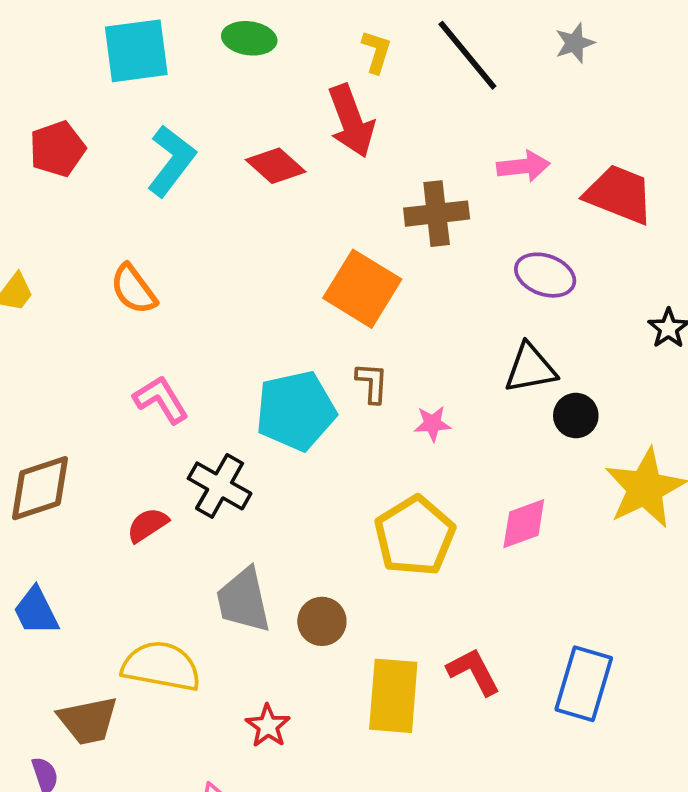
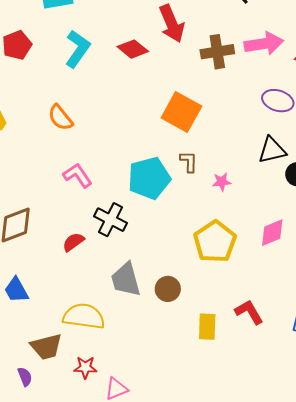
pink arrow: (523, 166) -> (264, 44), size x1.4
brown cross: (437, 214) -> (217, 52), moved
yellow rectangle: (393, 696) -> (207, 327), size x0.7
red star: (268, 726) -> (85, 367), moved, turned -30

